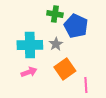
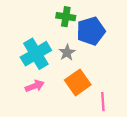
blue pentagon: (76, 26) -> (91, 31), turned 30
cyan cross: (30, 45) -> (36, 54), turned -30

